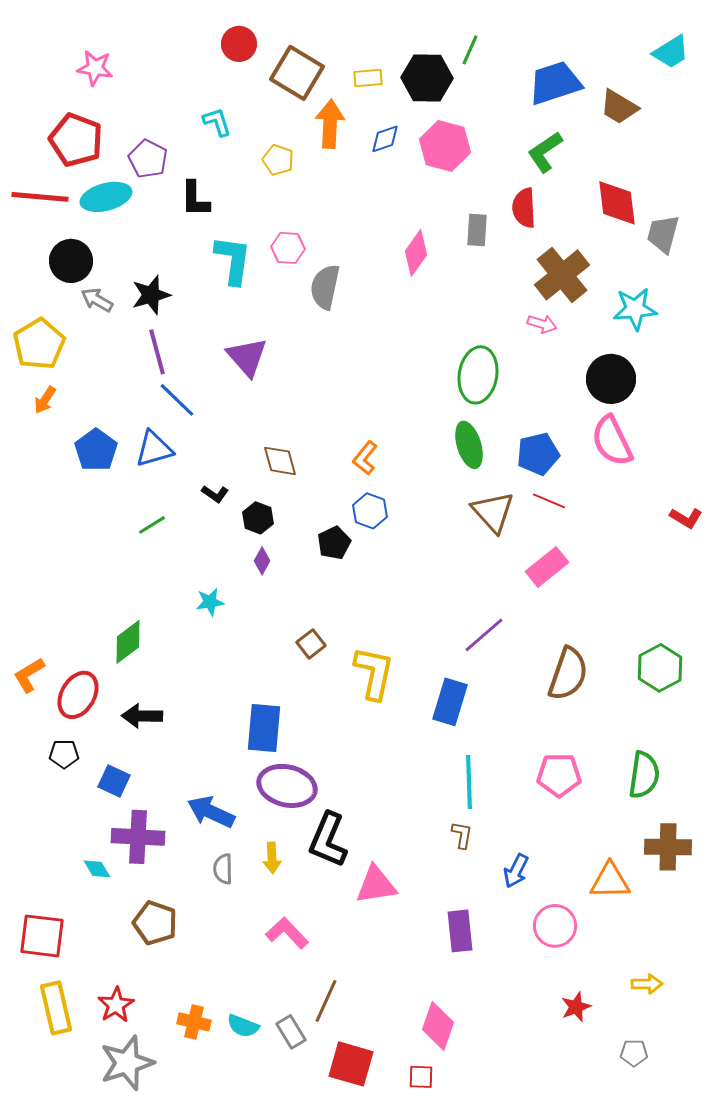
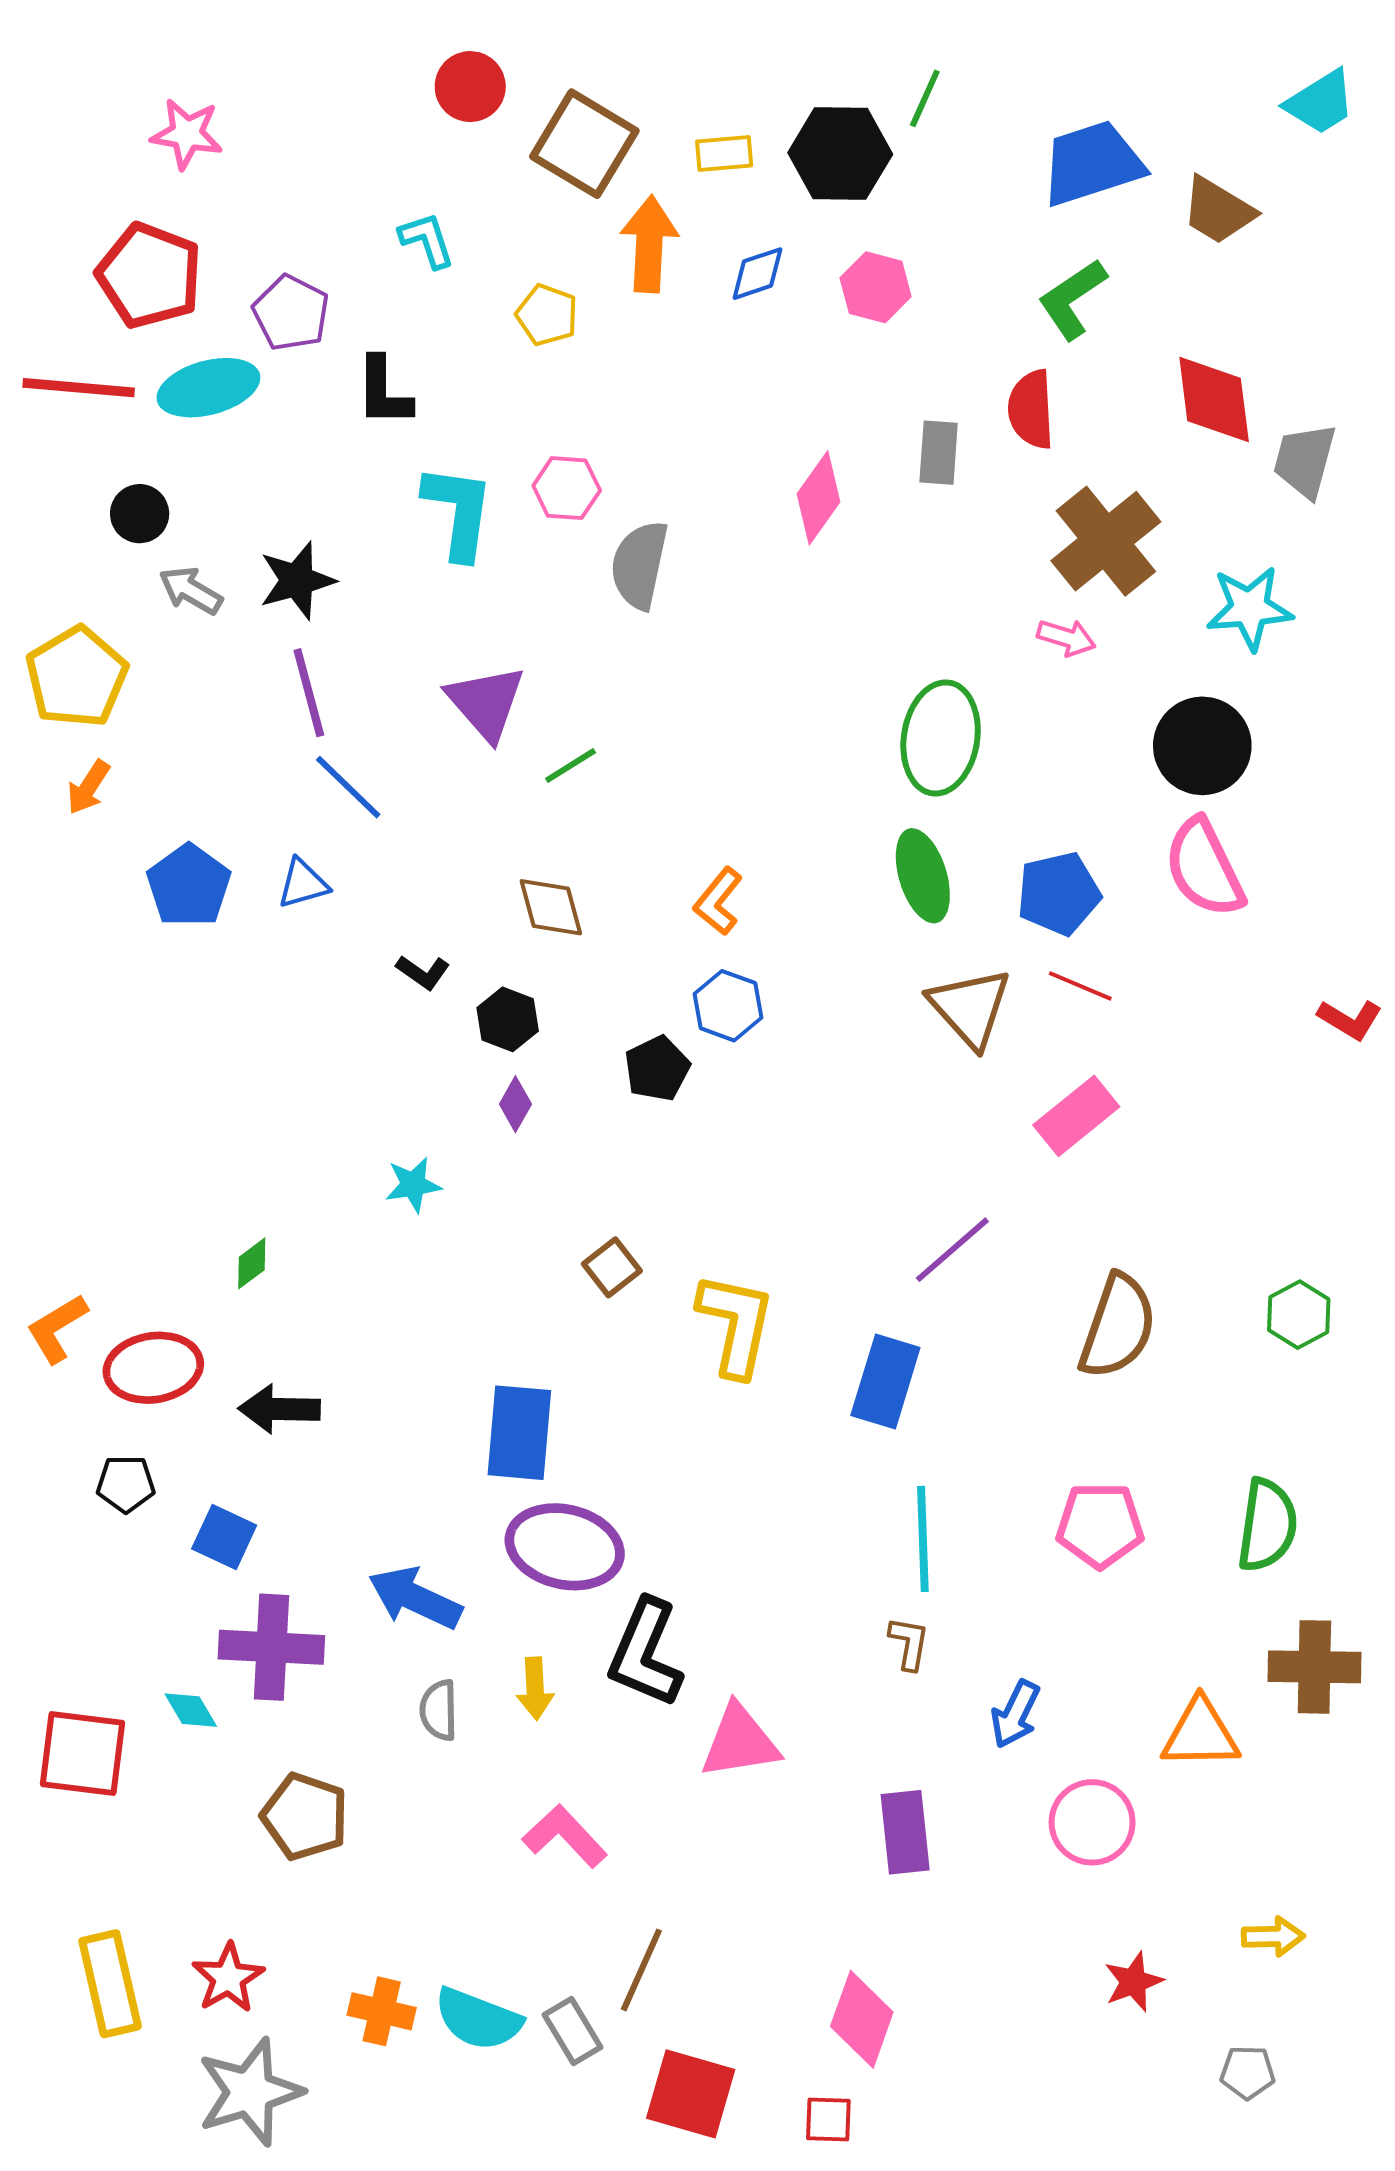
pink hexagon: (445, 146) -> (876, 287), size x0.7
black circle: (71, 261) -> (140, 514), size x0.7
blue triangle: (154, 449) -> (303, 884), size x0.7
green line: (152, 525) -> (571, 766), moved
green diamond: (128, 642) -> (252, 1263), size x0.6
green hexagon: (660, 668) -> (1299, 1315), size x0.7
red ellipse: (78, 695) -> (153, 1368), turned 51
red square: (42, 936) -> (82, 1753), moved
cyan semicircle: (243, 1026) -> (478, 2019), size x1.4

